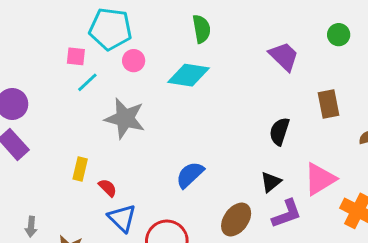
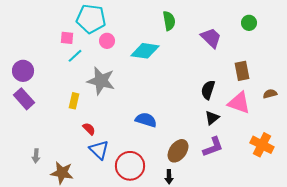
green semicircle: (201, 29) -> (169, 21), moved
yellow rectangle: (80, 169) -> (74, 101), moved
blue semicircle: (190, 175) -> (146, 120), turned 60
pink triangle: (320, 179) -> (239, 103), moved, turned 50
black triangle: (271, 182) -> (212, 118), moved

